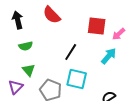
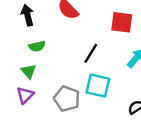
green triangle: (29, 70) -> (29, 71), moved

